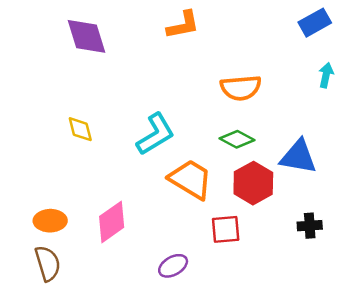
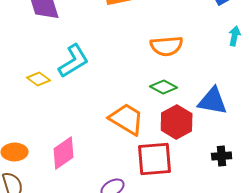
yellow diamond: (80, 129) -> (39, 79), turned -40
cyan L-shape: (155, 134) -> (74, 61), moved
red square: (226, 229) -> (155, 159), size x1.5

